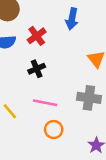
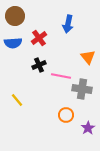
pink line: (45, 103) -> (61, 76), moved
orange circle: (54, 129) -> (66, 115), moved

